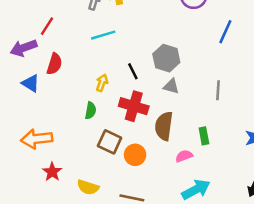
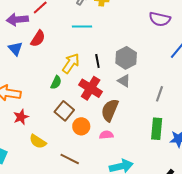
yellow arrow: (102, 83) -> (71, 63), size x1.5
green rectangle: (204, 136) -> (157, 129), moved, size x1.5
pink semicircle: (184, 156) -> (106, 135), moved
red star: (52, 172) -> (21, 117), moved

